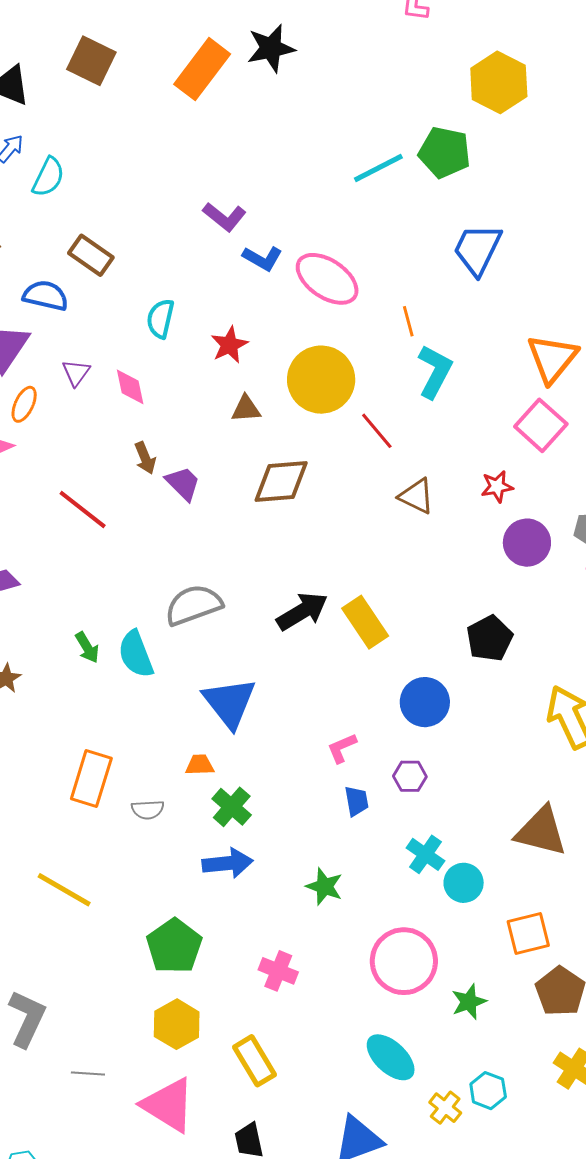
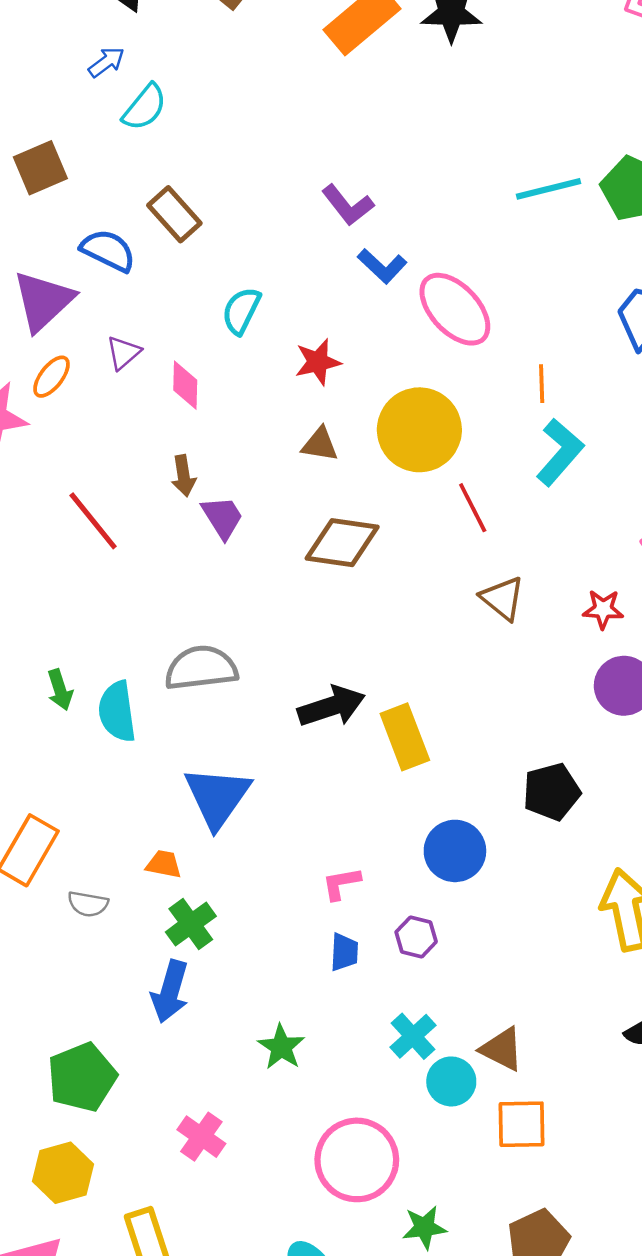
brown triangle: (541, 831) -> (502, 1049), moved, size x0.7
blue arrow: (228, 863) -> (170, 991), turned 99
orange square: (528, 933) -> (522, 1124), moved

